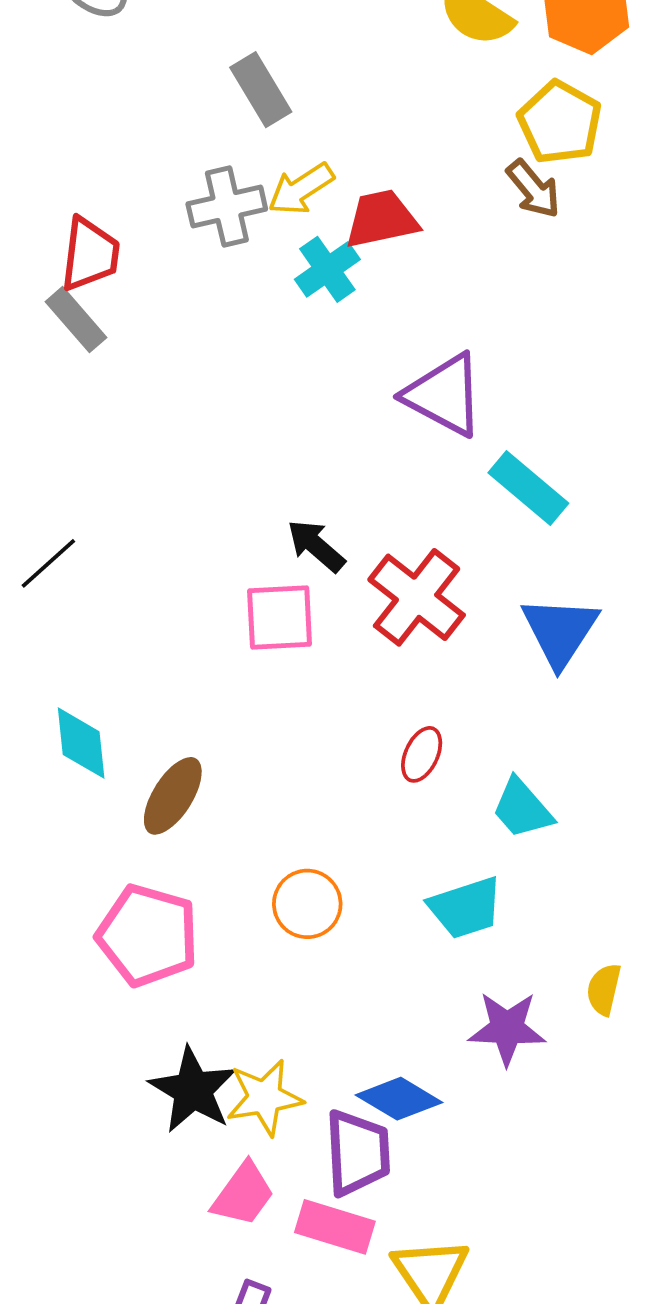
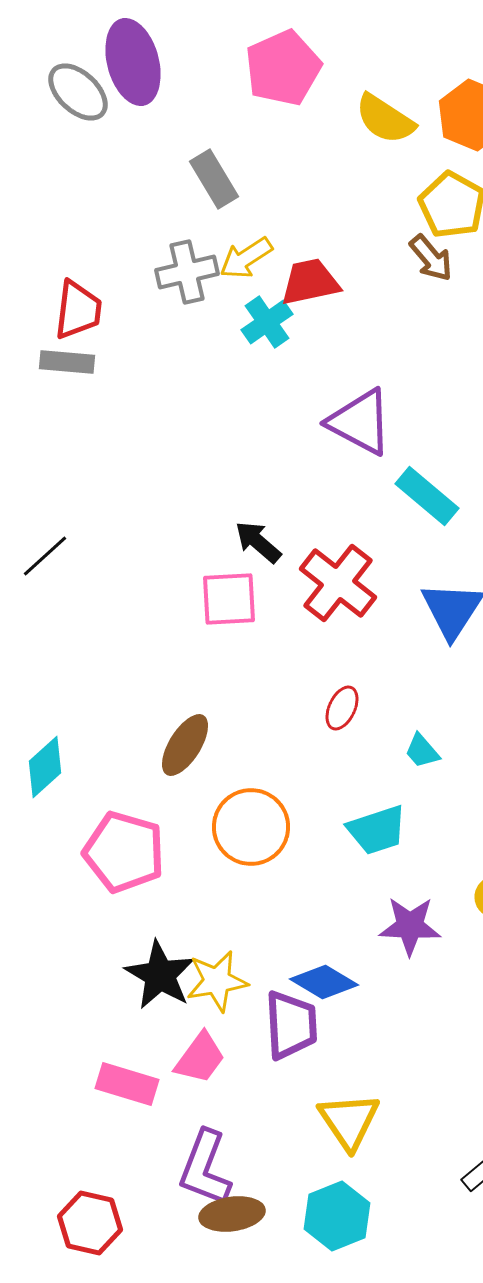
gray rectangle: (76, 320) -> (67, 362), turned -44
cyan diamond: (81, 743) -> (45, 767), moved, turned 54
brown ellipse: (173, 796) -> (185, 745), moved
cyan trapezoid: (522, 808) -> (422, 751), size x0.7
orange circle: (307, 904) -> (251, 827), size x1.4
pink rectangle: (335, 1227) -> (127, 1084), moved

